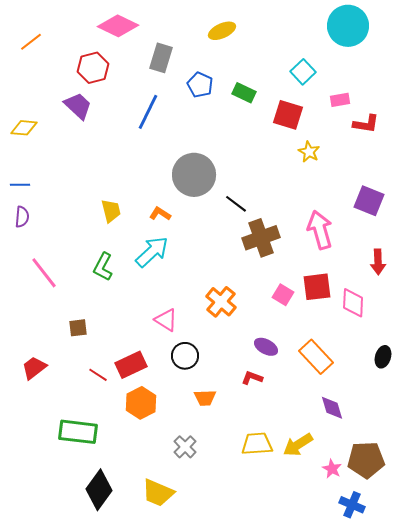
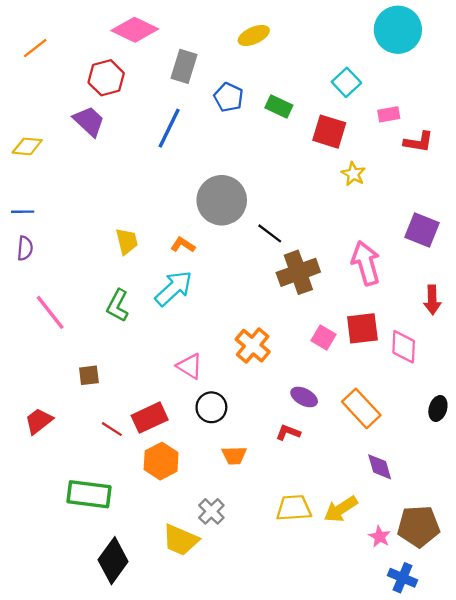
yellow trapezoid: (158, 493) -> (181, 540), moved

